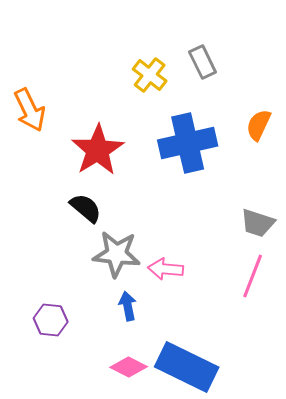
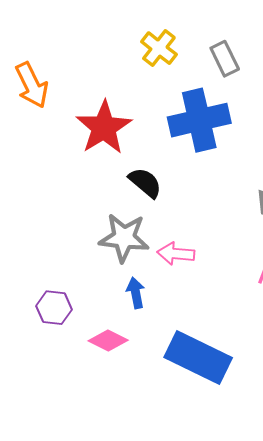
gray rectangle: (203, 62) -> (225, 59), moved
black semicircle: (86, 208) -> (145, 183), moved
pink diamond: (129, 367) -> (108, 341), moved

